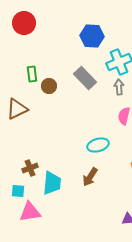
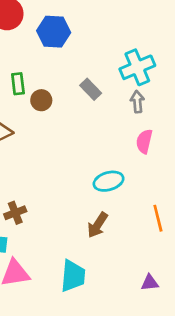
blue hexagon: (92, 36) -> (54, 32), moved
gray rectangle: (85, 78) -> (91, 89), size x0.7
cyan trapezoid: (52, 183) -> (73, 276), moved

